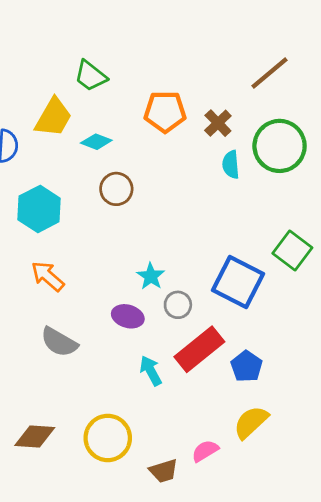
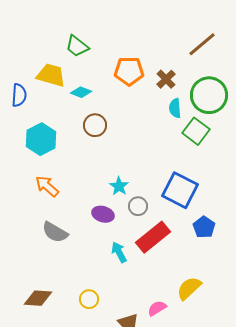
yellow trapezoid: (53, 117) -> (51, 75), turned -104
green square: (292, 250) -> (196, 131), moved
blue pentagon: (247, 366) -> (204, 227), moved
yellow circle: (108, 438) -> (89, 299), size x0.6

